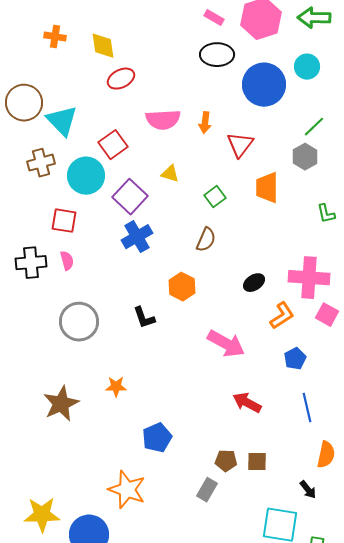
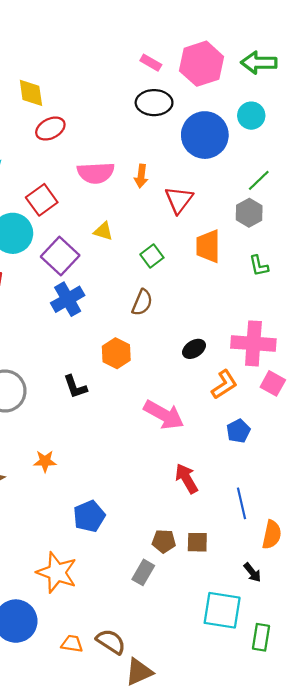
green L-shape: (326, 214) -> (259, 266), moved
red arrow: (247, 403) -> (186, 478), turned 32
blue line: (307, 408) -> (242, 503), moved

